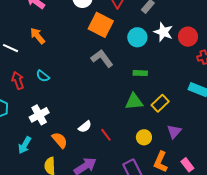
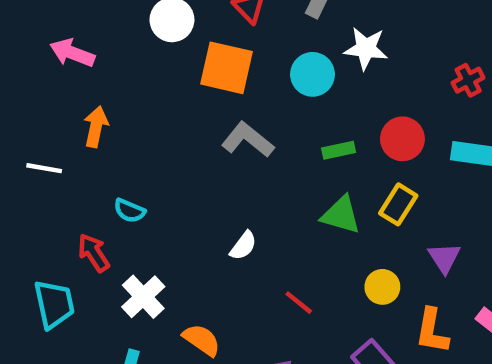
orange arrow: (38, 36) -> (96, 127), turned 66
red circle: (188, 37) -> (402, 139), moved
red arrow: (18, 80) -> (94, 253), moved
green triangle: (134, 101) -> (341, 215), turned 36
white semicircle: (85, 127) -> (243, 246), moved

